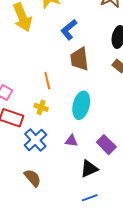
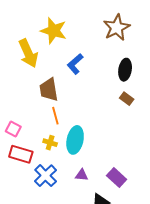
brown trapezoid: (79, 59) -> (49, 90), moved
cyan ellipse: (81, 105) -> (75, 140), moved

